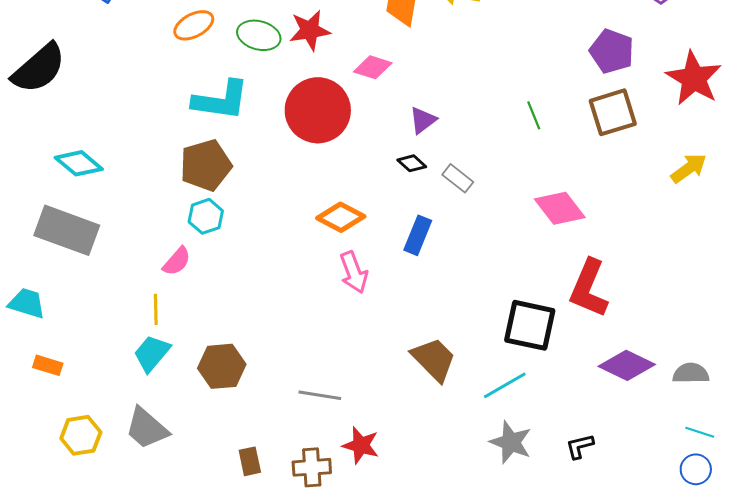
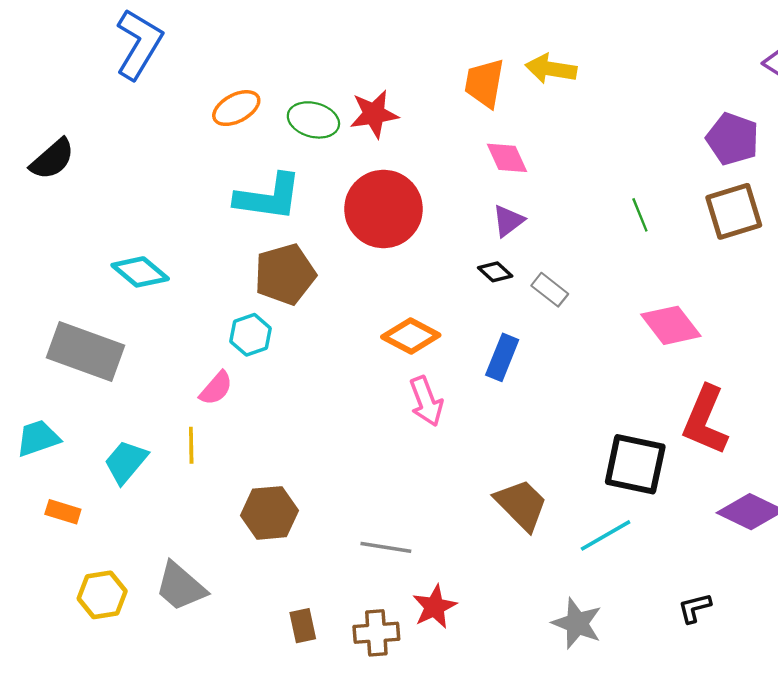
pink diamond: (373, 67) -> (507, 158), moved, turned 48
black semicircle: (39, 68) -> (52, 159), size x0.7
cyan diamond: (79, 163) -> (140, 272), moved
brown pentagon: (206, 165) -> (285, 274), moved
cyan trapezoid: (27, 303) -> (38, 438), turned -36
cyan trapezoid: (152, 353) -> (126, 462), moved
gray star: (511, 442) -> (577, 623), moved
red star: (361, 445) -> (435, 607), turned 30

